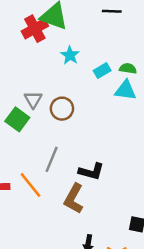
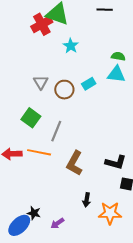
cyan rectangle: (102, 71) -> (89, 84), moved
green square: (17, 119) -> (31, 118), moved
black L-shape: (91, 171) -> (116, 162), moved
orange line: (31, 185) -> (39, 152), turned -40

